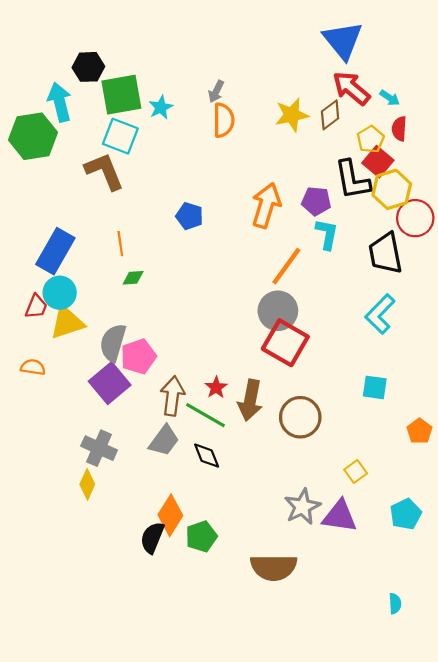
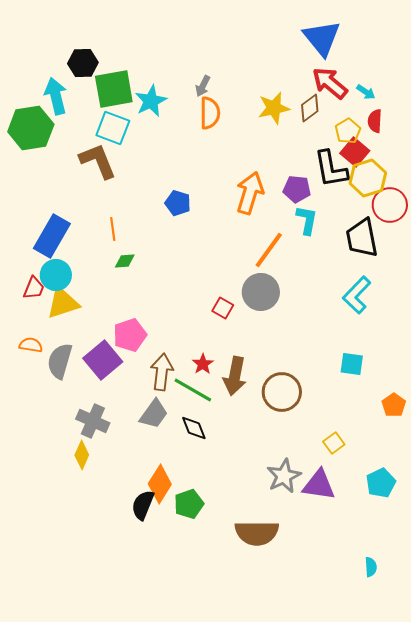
cyan star: (161, 107) -> (151, 101), size x1.4
gray semicircle: (113, 343) -> (60, 361), moved
red square: (285, 343) -> (223, 308), moved, size x0.5

